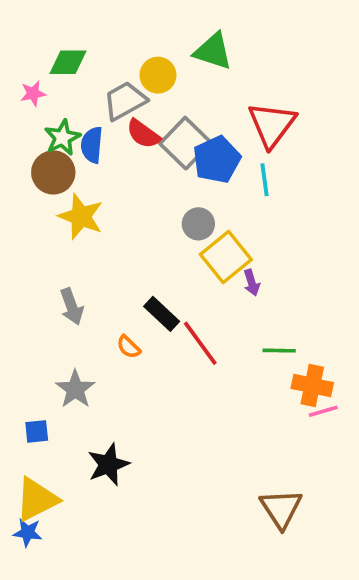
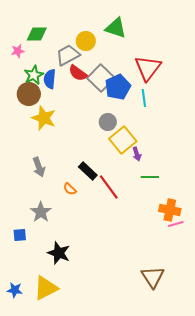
green line: (279, 351) -> (150, 177), moved
black star: (108, 464) -> (59, 253), turned -30
yellow triangle: (37, 499) -> (46, 288), moved

